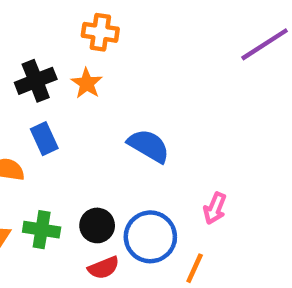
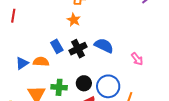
black cross: (36, 81) -> (78, 49), moved
pink arrow: (215, 208) -> (137, 59), moved, turned -56

